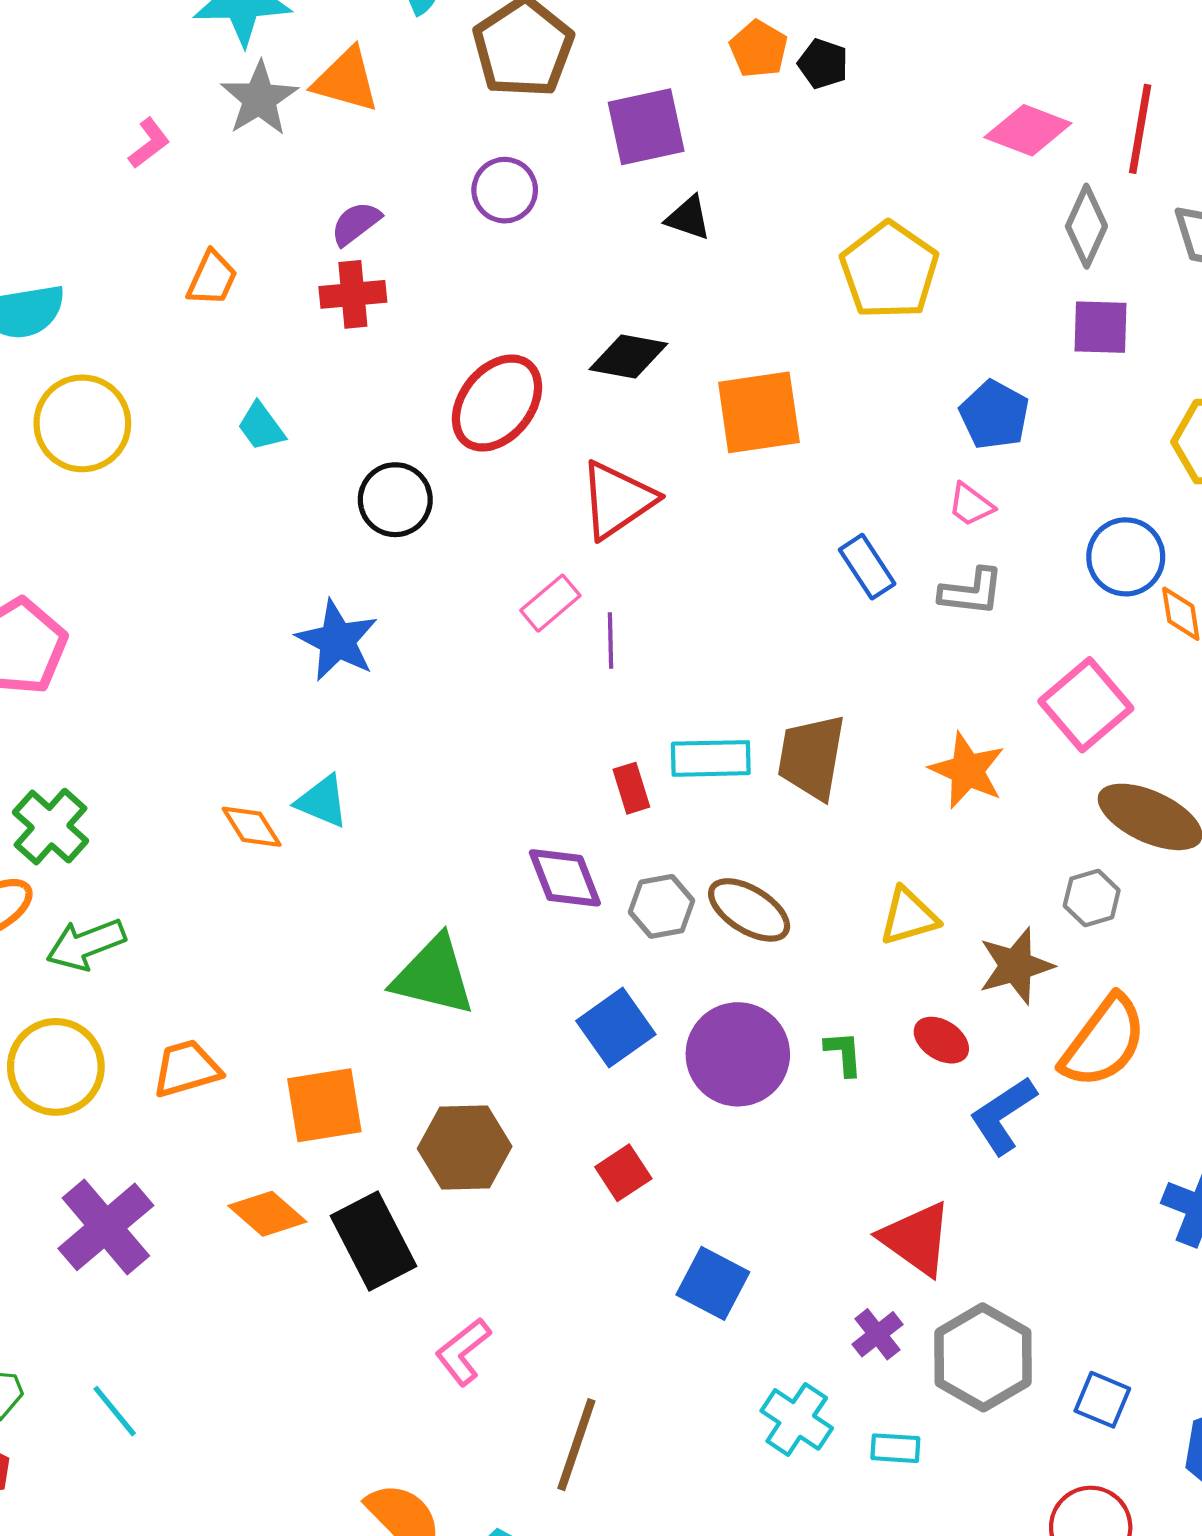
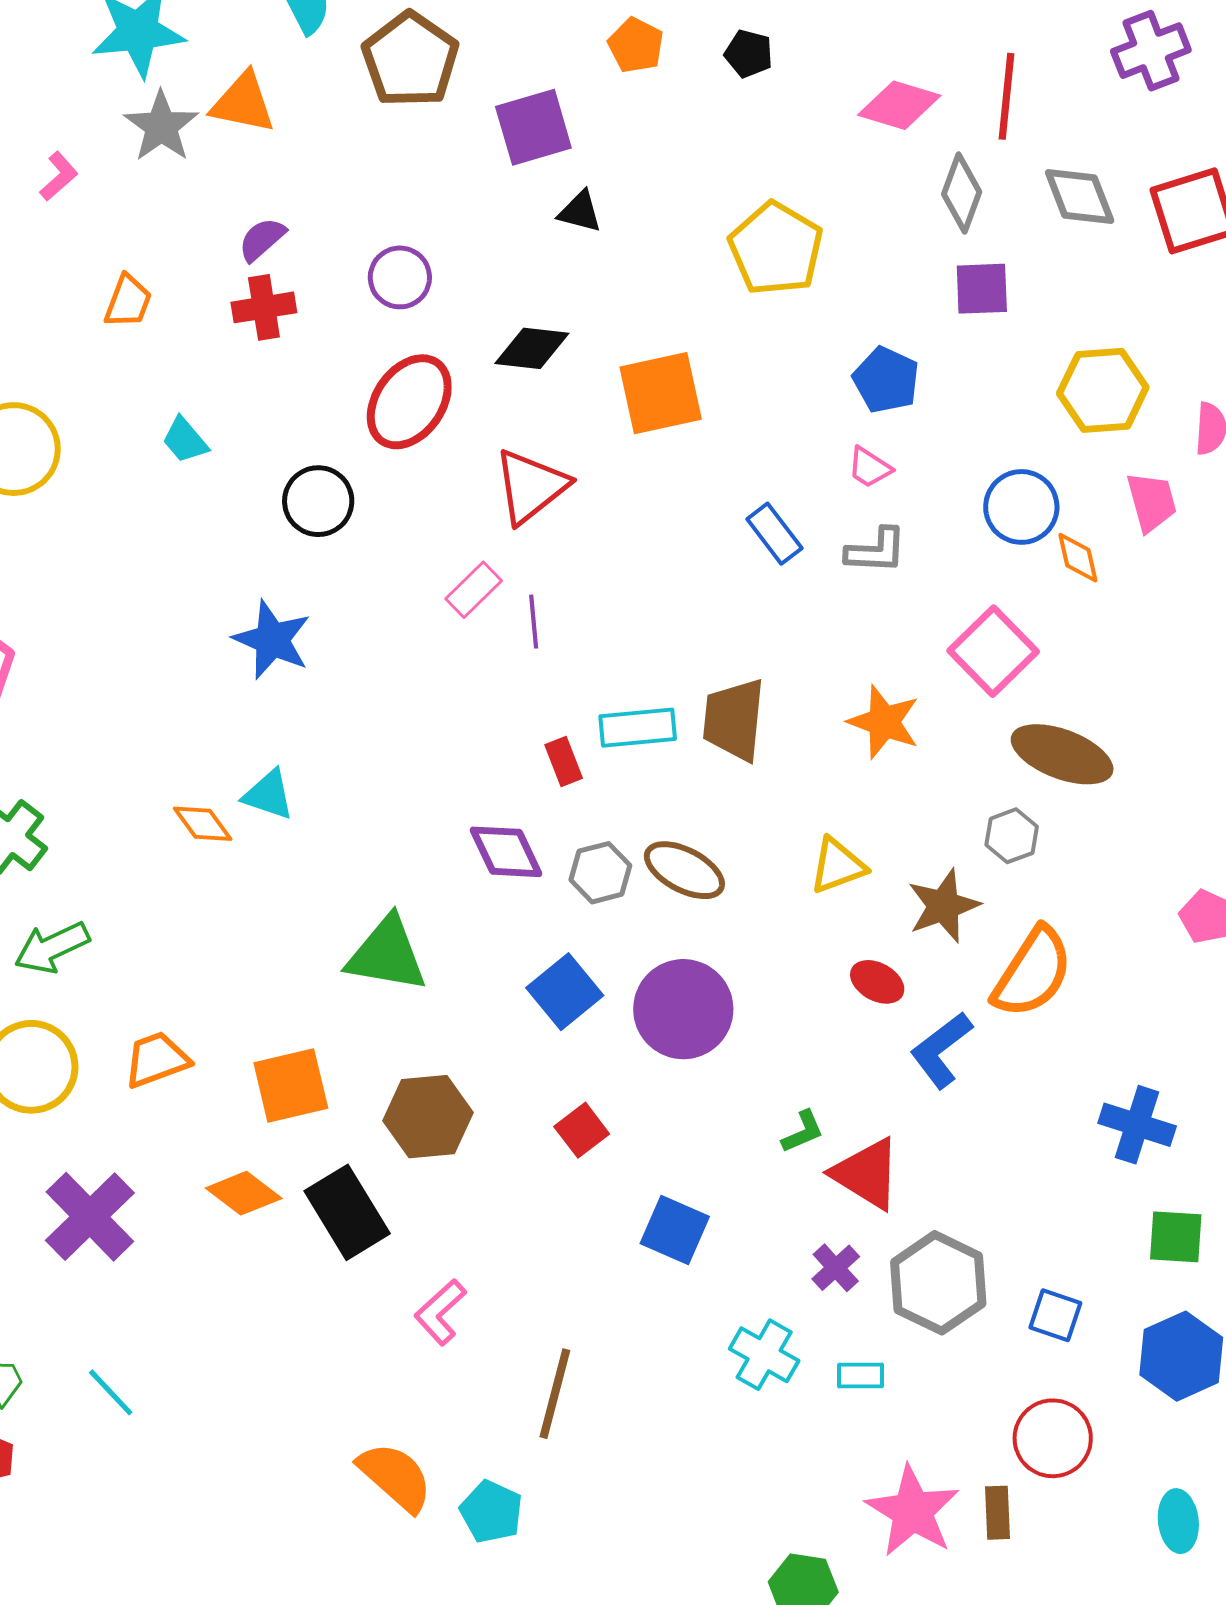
black pentagon: (823, 64) -> (749, 54), moved
purple circle: (505, 190) -> (400, 277), moved
green L-shape: (844, 1053) -> (803, 1132), moved, turned 75

